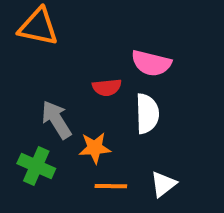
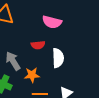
pink semicircle: (151, 63) -> (52, 22), moved

